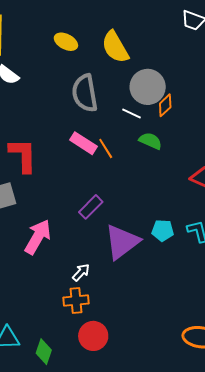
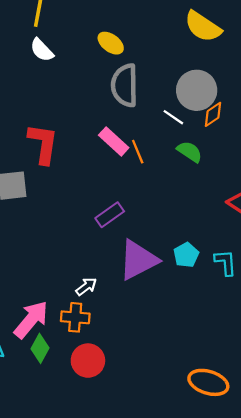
yellow ellipse: (66, 42) -> (111, 43), moved
yellow semicircle: (115, 47) -> (203, 27), moved, turned -36
cyan pentagon: (163, 230) -> (186, 255), turned 30
pink arrow: (38, 237) -> (31, 320), moved
green diamond: (44, 352) -> (40, 348), moved

